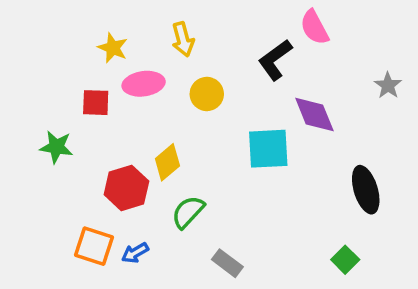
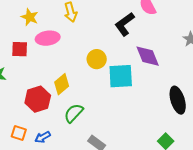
yellow circle: (207, 94) -> (97, 59), moved
orange square: (94, 246) -> (19, 133), size x0.7

